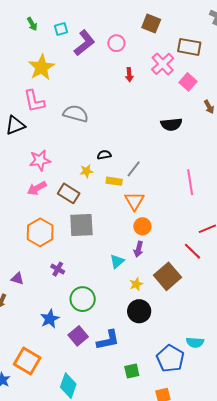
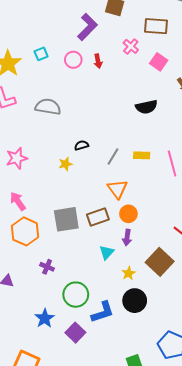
cyan square: (61, 29) -> (41, 54), moved
purple L-shape: (84, 43) -> (87, 27), moved
pink circle: (116, 43) -> (73, 60), moved
pink cross: (163, 64) -> (131, 46), size x0.7
yellow rectangle: (114, 181) -> (142, 155), moved
pink arrow: (37, 188) -> (18, 201), moved, turned 90
brown rectangle: (69, 193) -> (98, 217), moved, turned -45
blue L-shape: (108, 340) -> (103, 312), moved

